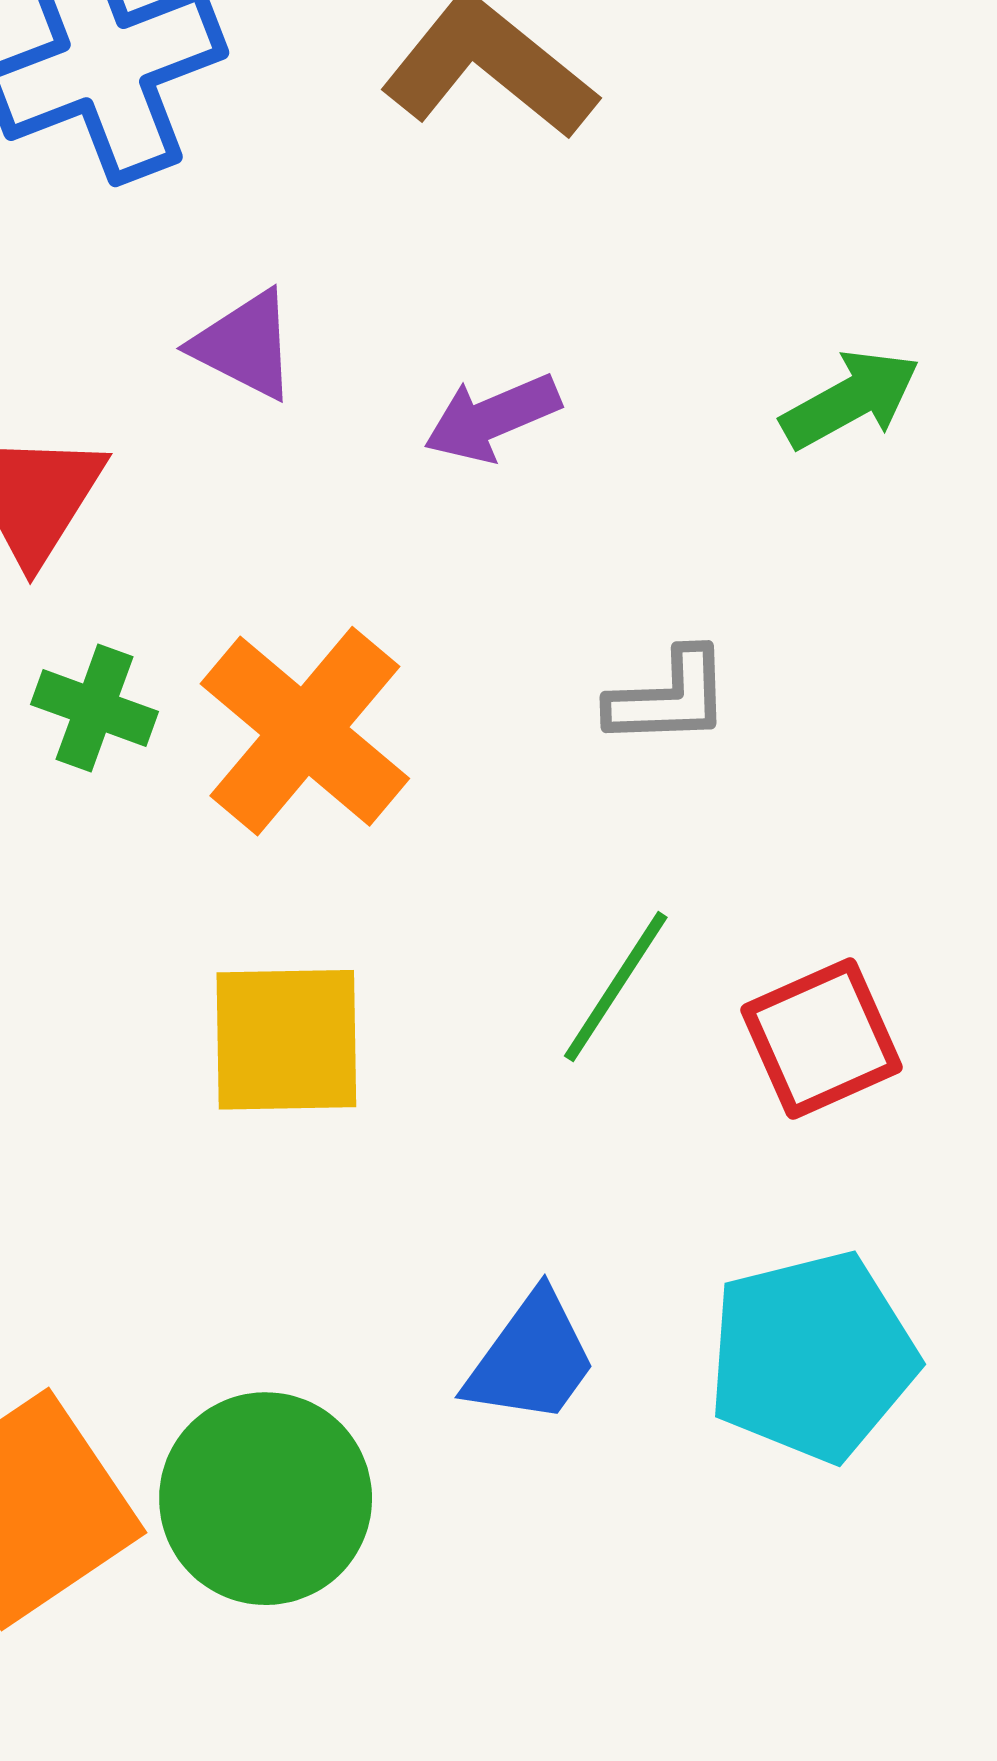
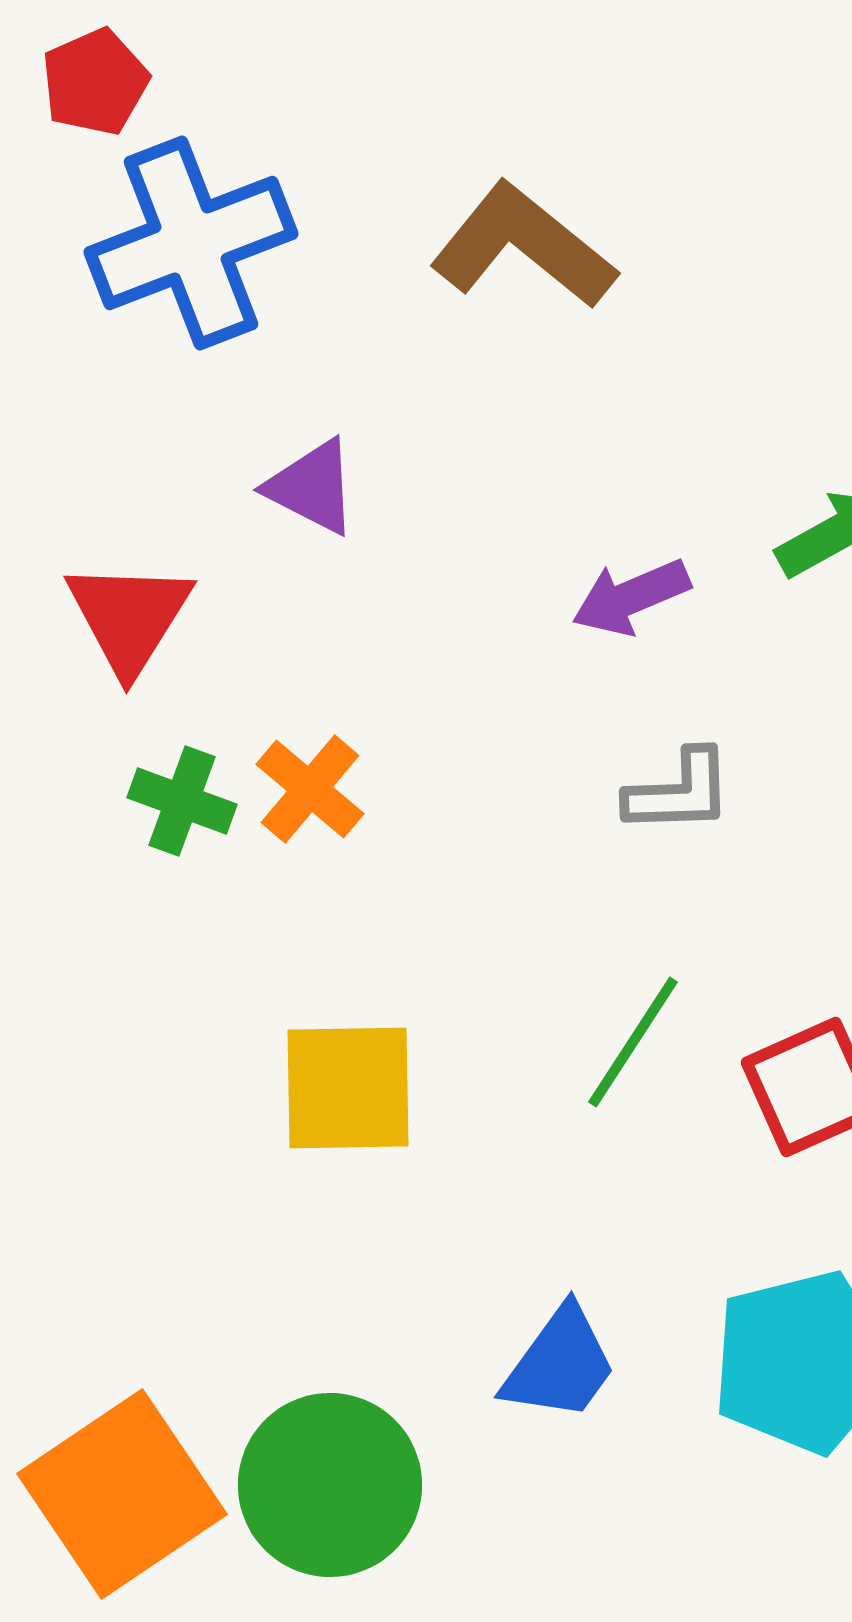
purple arrow: (492, 418) -> (631, 597), moved
orange cross: (305, 731) -> (310, 789), moved, size x0.6

